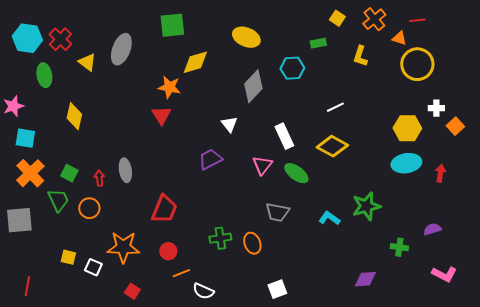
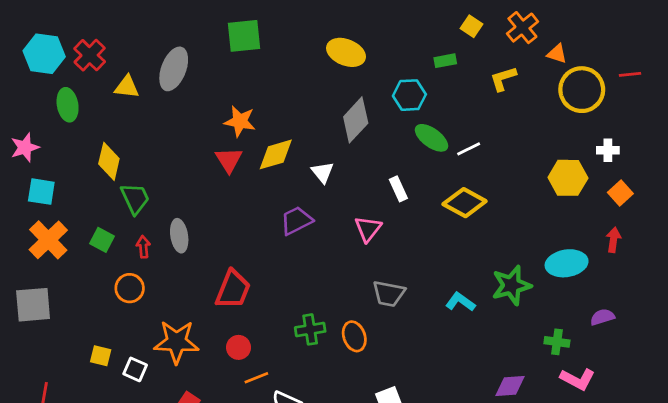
red line: (417, 20) -> (630, 74), moved
yellow L-shape: (360, 56) -> (503, 79), turned 55
yellow triangle: (87, 62) -> (127, 87), turned -30
yellow diamond: (195, 62) -> (276, 154), moved
orange square: (455, 126) -> (620, 193), moved
white rectangle: (284, 136) -> (398, 189), size x0.7
cyan ellipse: (406, 163) -> (567, 263), moved
green ellipse: (296, 173) -> (431, 138), moved
green trapezoid: (58, 200) -> (135, 199), moved
pink L-shape: (444, 274) -> (578, 379), moved

